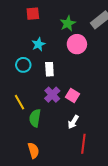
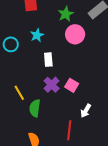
cyan circle: (23, 65) -> (11, 44), moved
white arrow: (73, 122) -> (86, 111), moved
red line: (83, 144) -> (69, 130), moved

